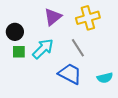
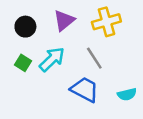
black circle: (15, 32) -> (25, 27), moved
green square: (19, 52) -> (23, 63), turned 32

